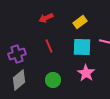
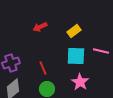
red line: (49, 46) -> (43, 68), moved

